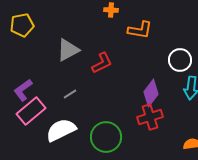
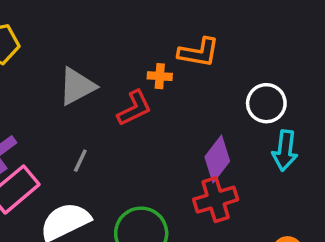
orange cross: (111, 10) -> (160, 76), moved
gray line: (70, 94) -> (80, 161), turned -32

